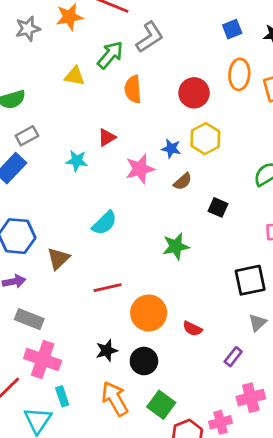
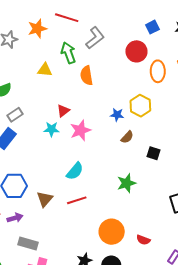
green arrow: (110, 55) -> (68, 53), turned -55
orange ellipse: (239, 74) -> (158, 71), moved
red circle: (194, 93) -> (136, 51), moved
red triangle: (107, 137) -> (63, 111), moved
pink star: (140, 169) -> (80, 130), moved
red line: (108, 288) -> (77, 200), moved

